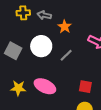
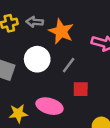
orange star: (65, 27) -> (61, 31), size x1.5
red square: (85, 87) -> (81, 89), moved

